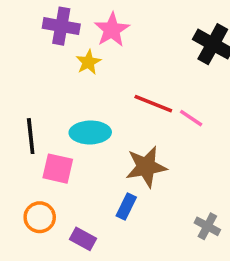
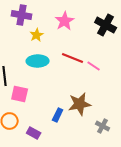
pink star: (112, 30) -> (65, 21), moved
cyan ellipse: (90, 132) -> (38, 61), moved
brown star: (146, 167) -> (80, 104), moved

